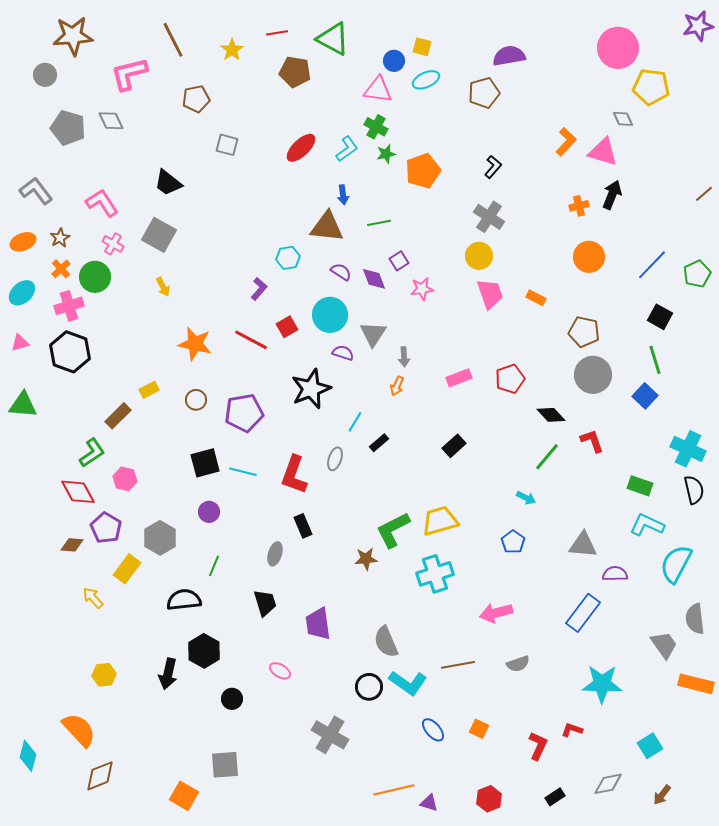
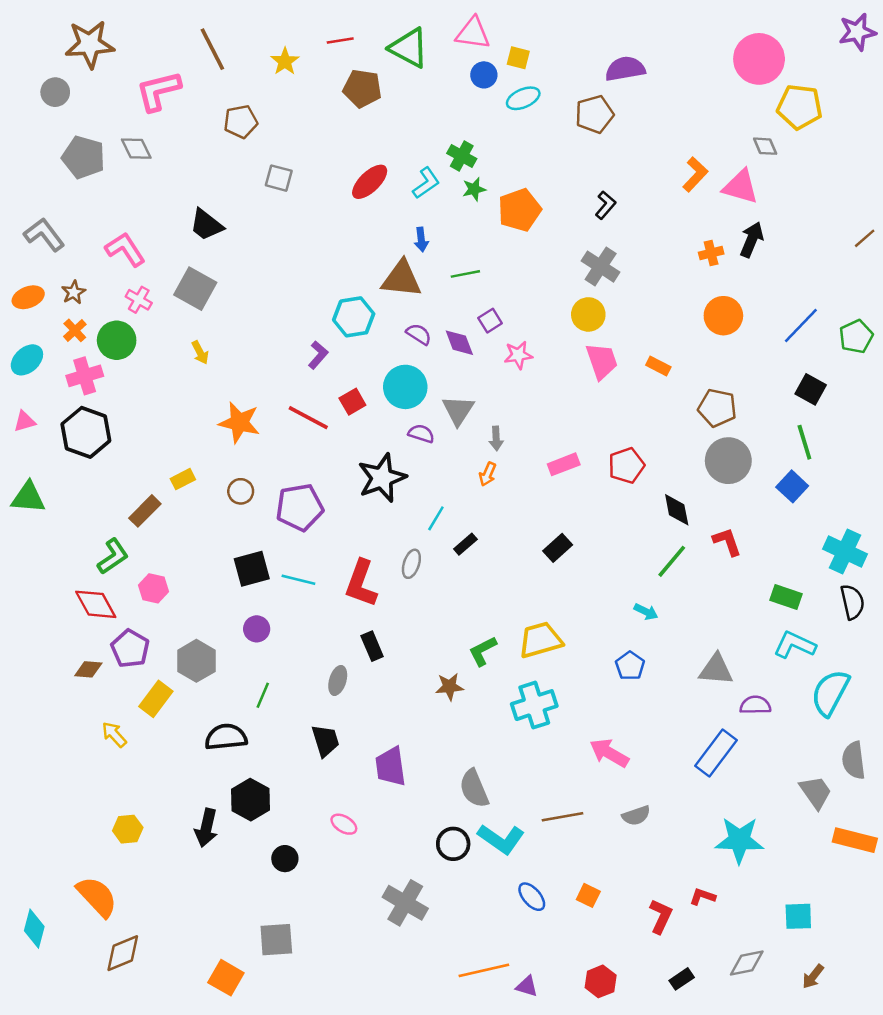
pink triangle: (378, 90) -> (473, 33), moved
cyan hexagon: (288, 258) -> (354, 317), size x1.4
black diamond: (551, 415) -> (677, 510), turned 32
green L-shape: (393, 530) -> (483, 651), size x0.7
pink arrow: (496, 613) -> (609, 753), turned 44
cyan square: (650, 746) -> (798, 916), turned 30

